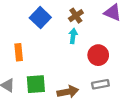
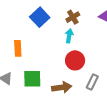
red circle: (98, 55) -> (75, 60), moved
gray rectangle: (100, 84) -> (92, 82), turned -56

